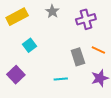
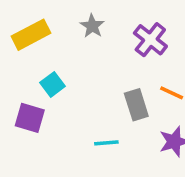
purple cross: (86, 19) -> (150, 40), turned -36
purple square: (16, 75) -> (30, 118), moved, turned -30

